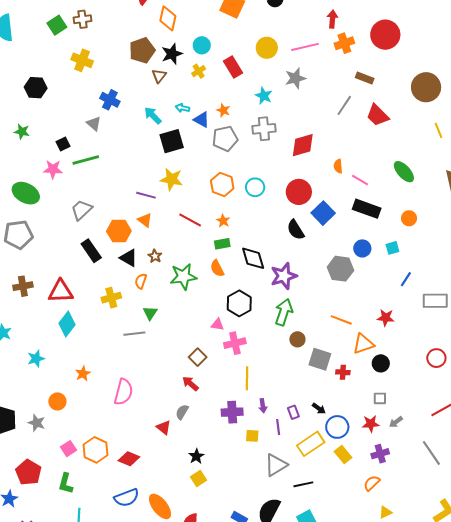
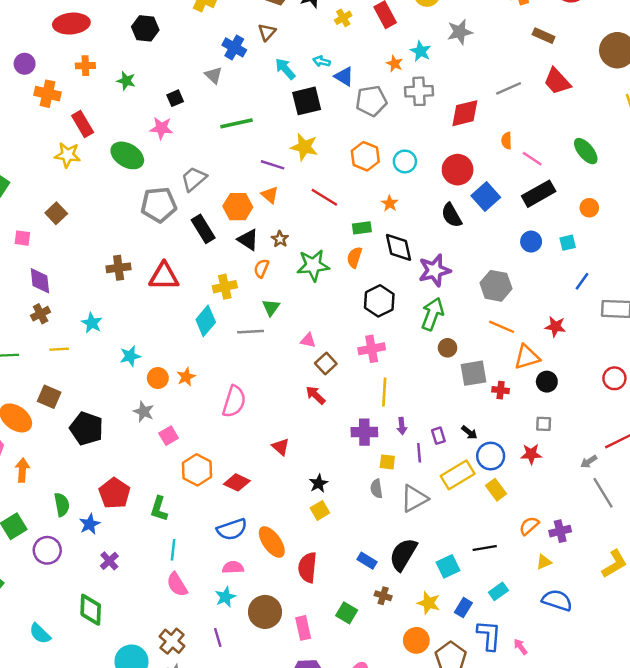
brown triangle: (159, 76) -> (267, 32), moved
gray line: (344, 105) -> (509, 88), moved, turned 30
orange star: (223, 110) -> (395, 64), moved
green line: (86, 160) -> (237, 123), moved
black rectangle: (367, 209) -> (539, 194), turned -52
orange star: (223, 221) -> (390, 203), moved
gray pentagon: (18, 235) -> (159, 205), moved
orange semicircle: (217, 268) -> (354, 257), turned 42
gray hexagon: (341, 269) -> (496, 286), moved
cyan diamond: (67, 324) -> (206, 321), moved
pink triangle: (217, 325) -> (308, 340), moved
gray square: (320, 359) -> (473, 373), turned -30
orange circle: (57, 401) -> (158, 378), moved
gray semicircle: (182, 412) -> (376, 489), moved, turned -42
gray arrow: (396, 422) -> (589, 462), moved
gray star: (37, 423) -> (144, 412), moved
pink square: (69, 449) -> (169, 436), moved
purple cross: (380, 454) -> (560, 531), moved
black line: (303, 484) -> (485, 548), moved

